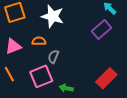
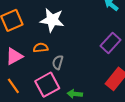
purple rectangle: (101, 29) -> (110, 43), moved

